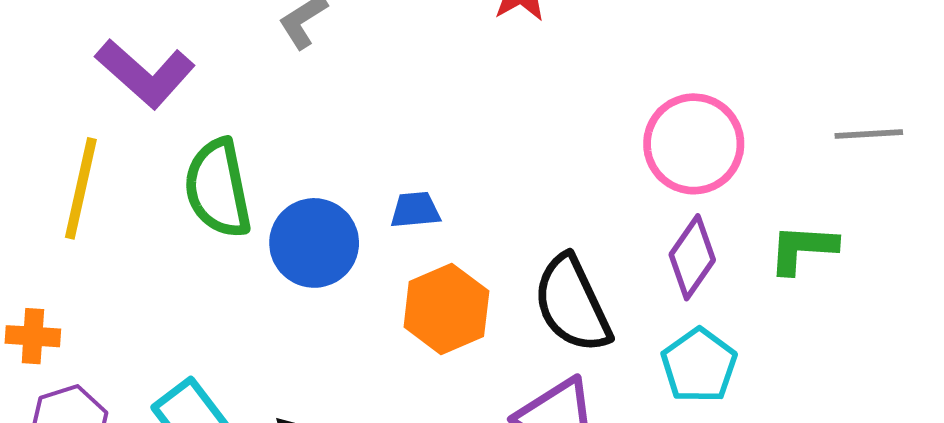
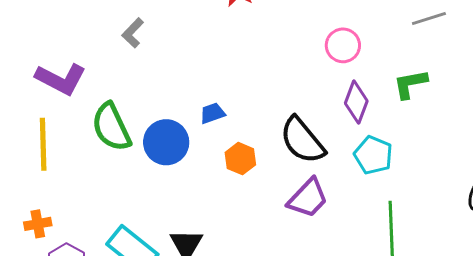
pink circle: (694, 144) -> (343, 45), size x0.7
orange hexagon: (446, 309) -> (240, 159), size x0.7

